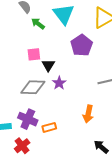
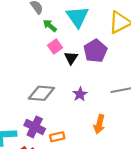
pink square: (34, 54) -> (55, 47), moved, turned -32
black triangle: (48, 65) -> (71, 58), moved
purple star: (59, 83) -> (80, 94), moved

